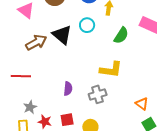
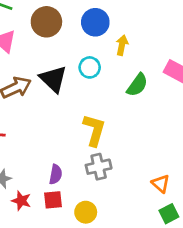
yellow L-shape: (111, 70) -> (94, 130), moved, turned -85
purple semicircle: (68, 89) -> (56, 174), moved

